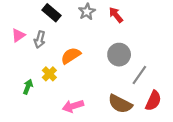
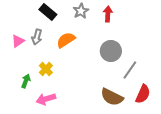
red arrow: (116, 15) -> (108, 14), turned 42
pink triangle: (18, 35) -> (18, 41), moved
orange semicircle: (71, 56) -> (66, 40), moved
pink arrow: (73, 106) -> (46, 99), moved

